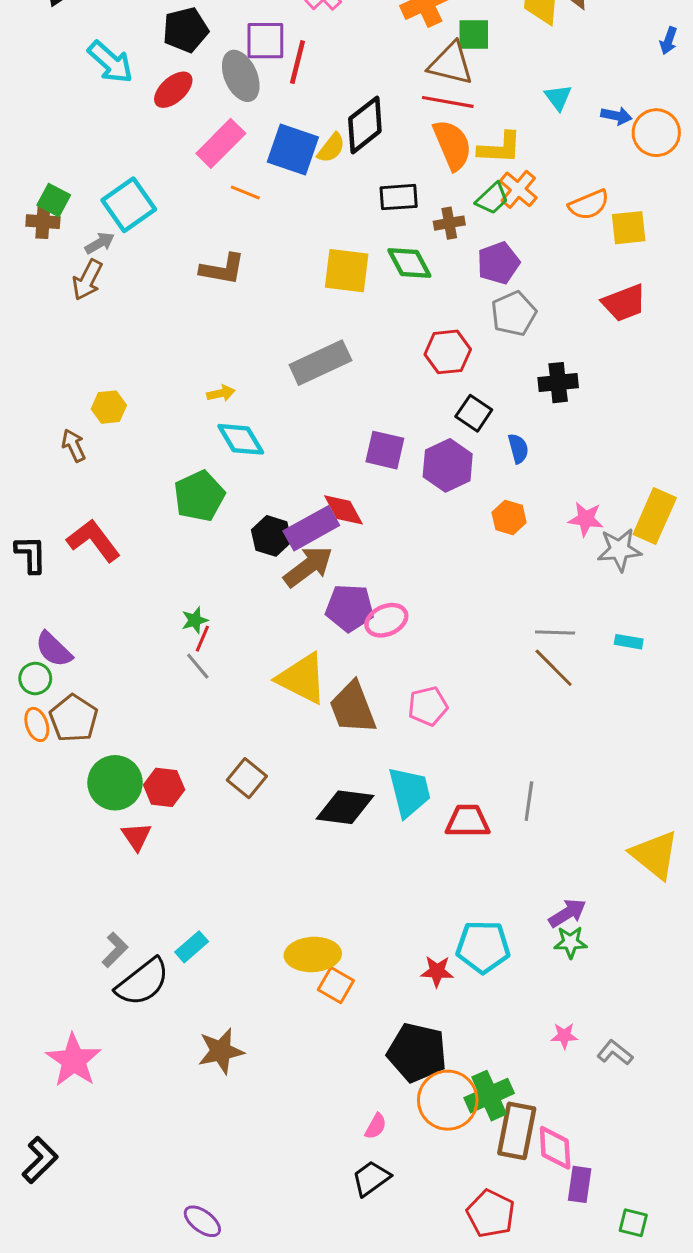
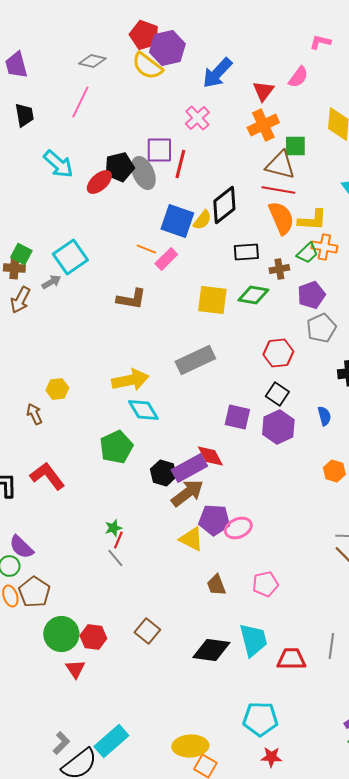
black pentagon: (186, 30) -> (119, 167), moved
pink rectangle: (221, 143) -> (166, 259), moved, size x0.7
orange cross: (518, 189) -> (324, 247), turned -30
green diamond: (409, 263) -> (253, 295), turned -52
brown arrow: (87, 280) -> (20, 300), moved
yellow arrow: (221, 393) -> (130, 380), size x2.0
black square: (474, 413) -> (277, 394), moved
orange hexagon: (509, 517) -> (334, 471), moved
yellow triangle: (302, 678) -> (191, 539), moved, size x0.7
brown trapezoid: (353, 708) -> (216, 585), size x0.6
cyan rectangle: (192, 947) -> (111, 741), size x1.6
cyan pentagon: (483, 947) -> (260, 719), moved

